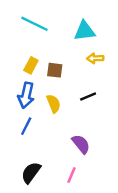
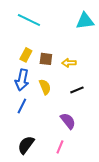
cyan triangle: (85, 31) -> (85, 21), moved
yellow arrow: (95, 58) -> (69, 63), moved
black line: (88, 96) -> (77, 90), moved

